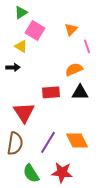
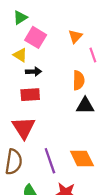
black arrow: (13, 67) -> (33, 72), moved
orange semicircle: (74, 69) -> (79, 80), turned 114
red rectangle: (51, 92) -> (30, 95), moved
purple line: (48, 142) -> (50, 161), turned -50

